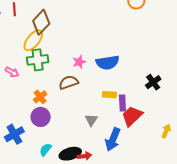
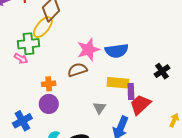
green cross: (38, 60) -> (28, 44), moved
pink star: (79, 62) -> (88, 50), size x1.6
yellow rectangle: (109, 95) -> (118, 83), size x1.5
orange cross: (40, 97) -> (49, 84), turned 32

